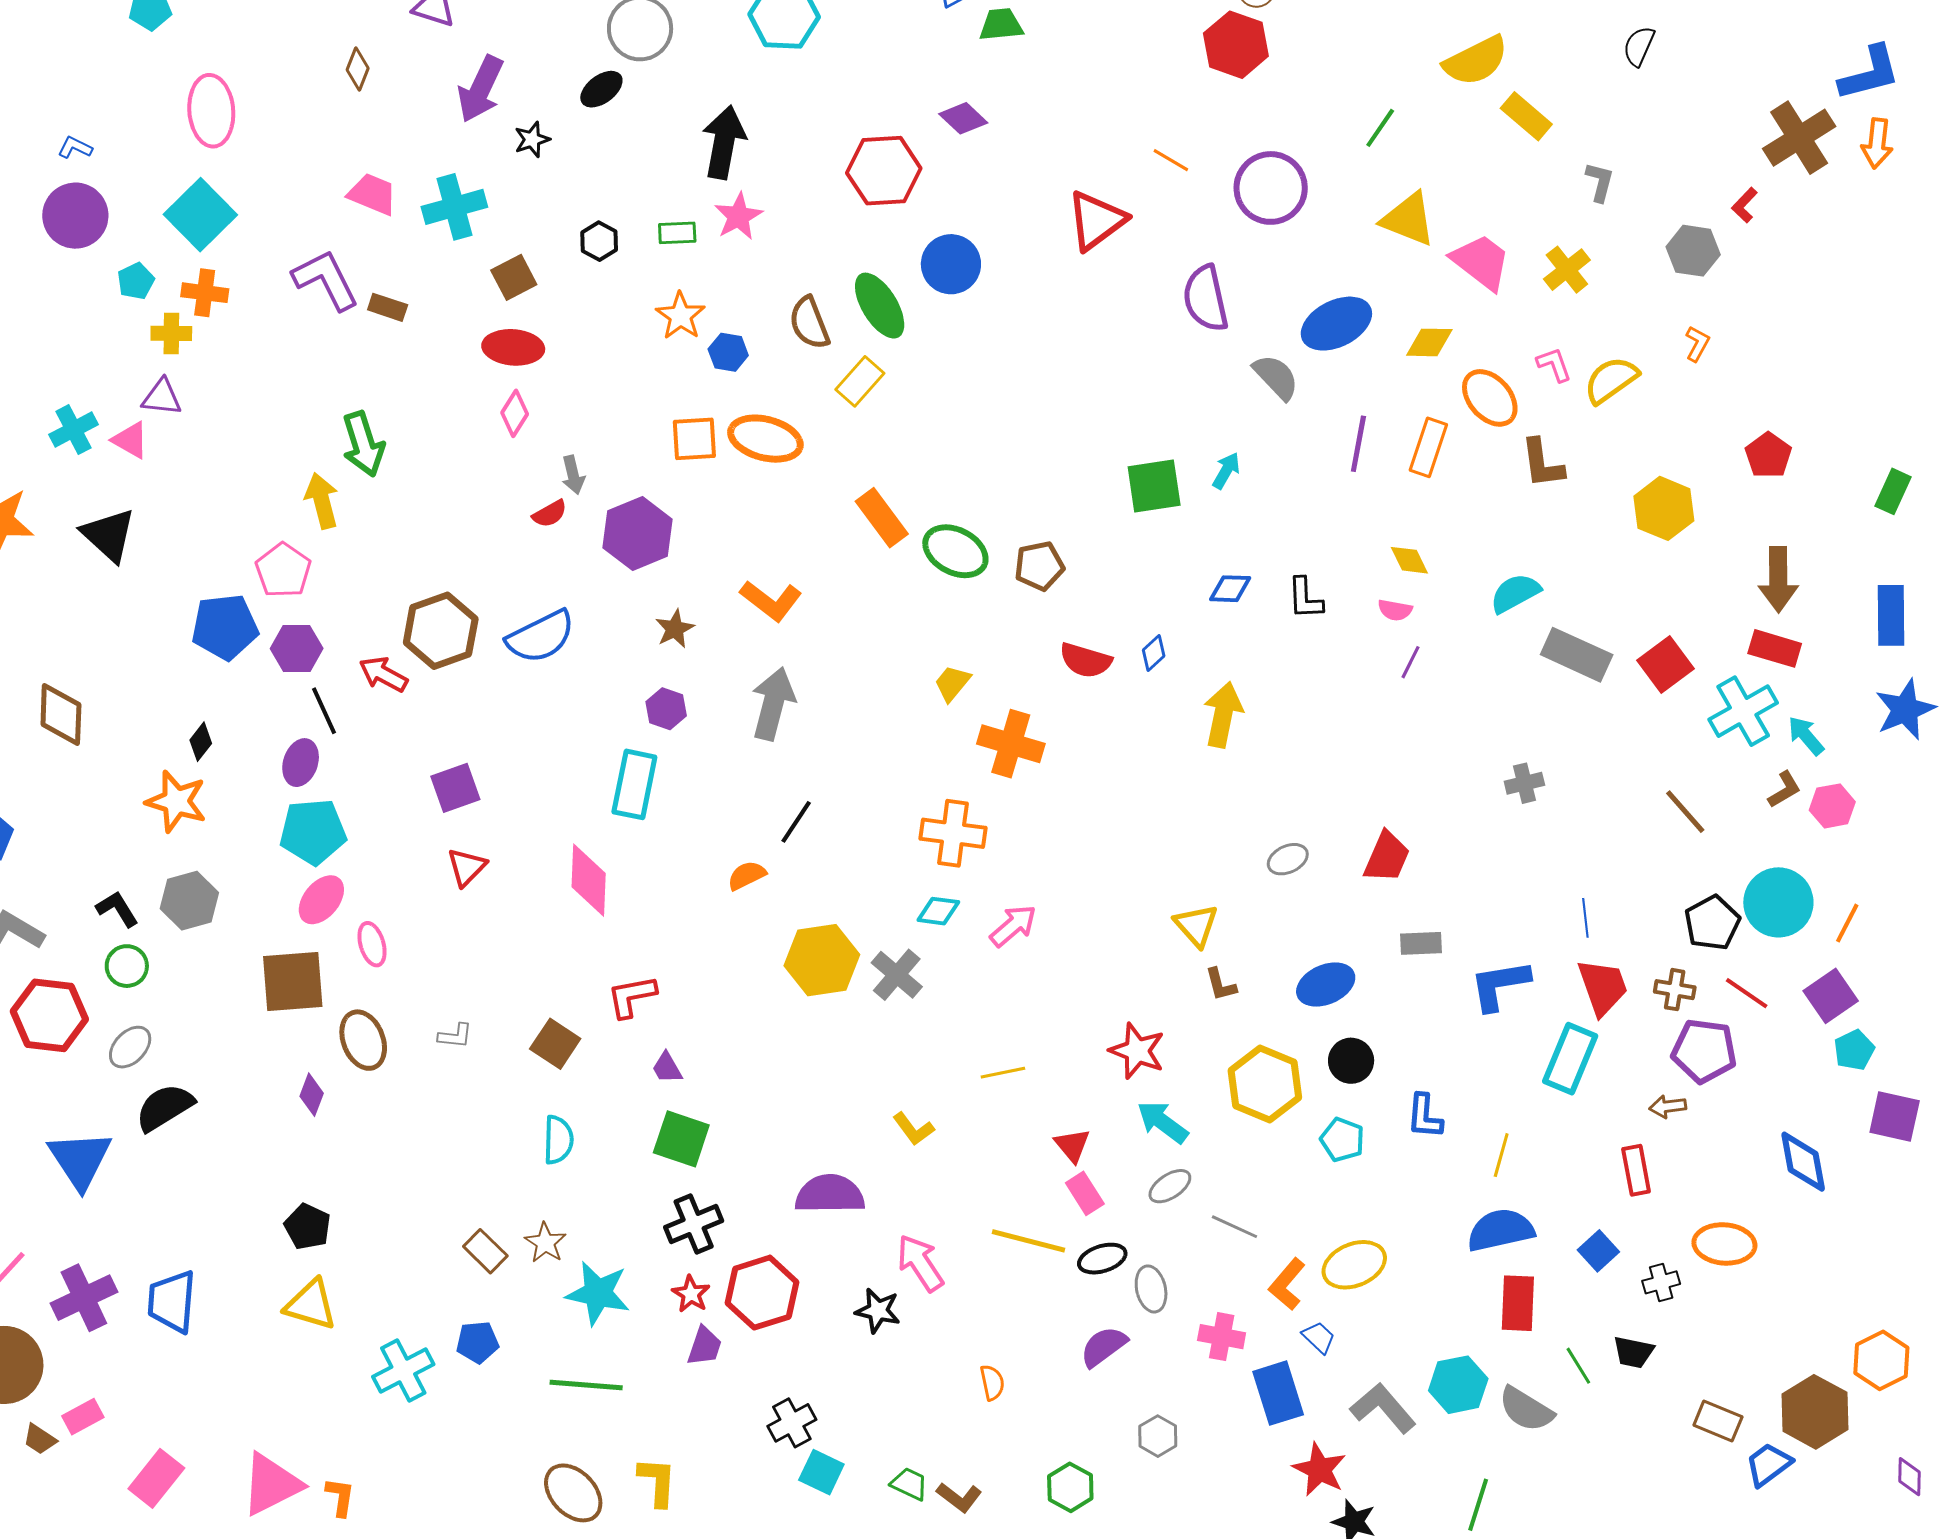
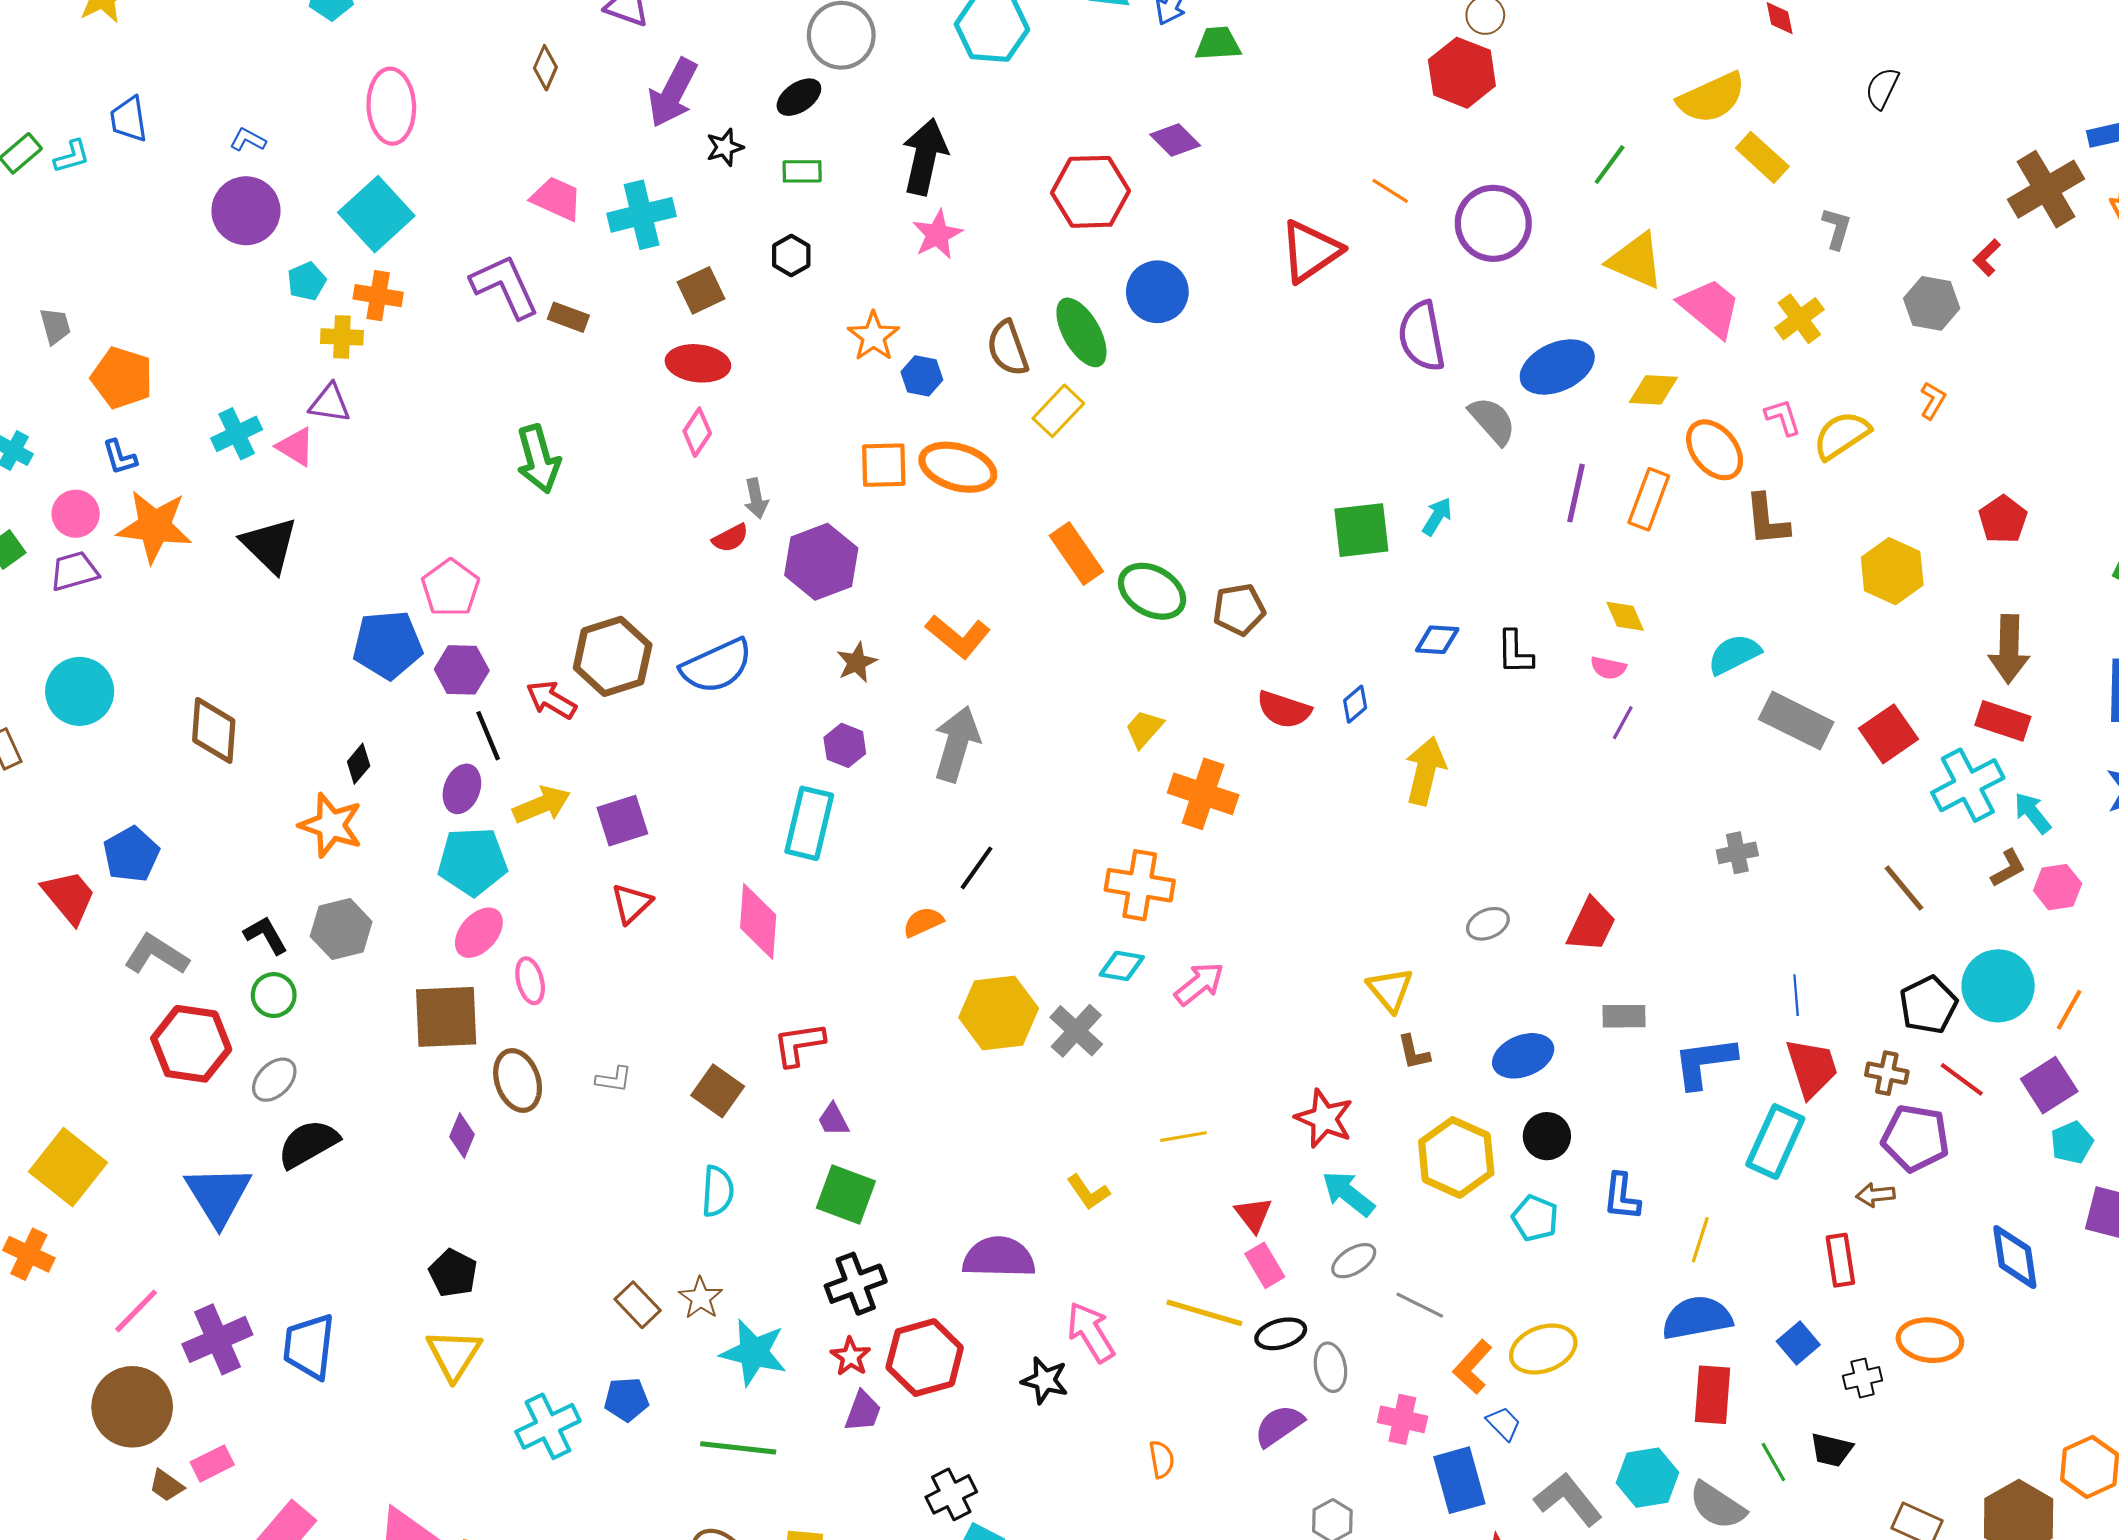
green rectangle: (677, 233) -> (802, 171), moved
yellow arrow: (322, 501) -> (542, 805), moved, turned 80
yellow triangle: (311, 1305) -> (454, 1355), turned 44

